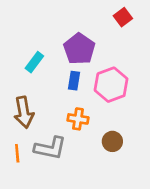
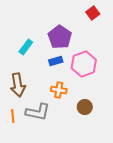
blue rectangle: (74, 81) -> (56, 61), turned 64

